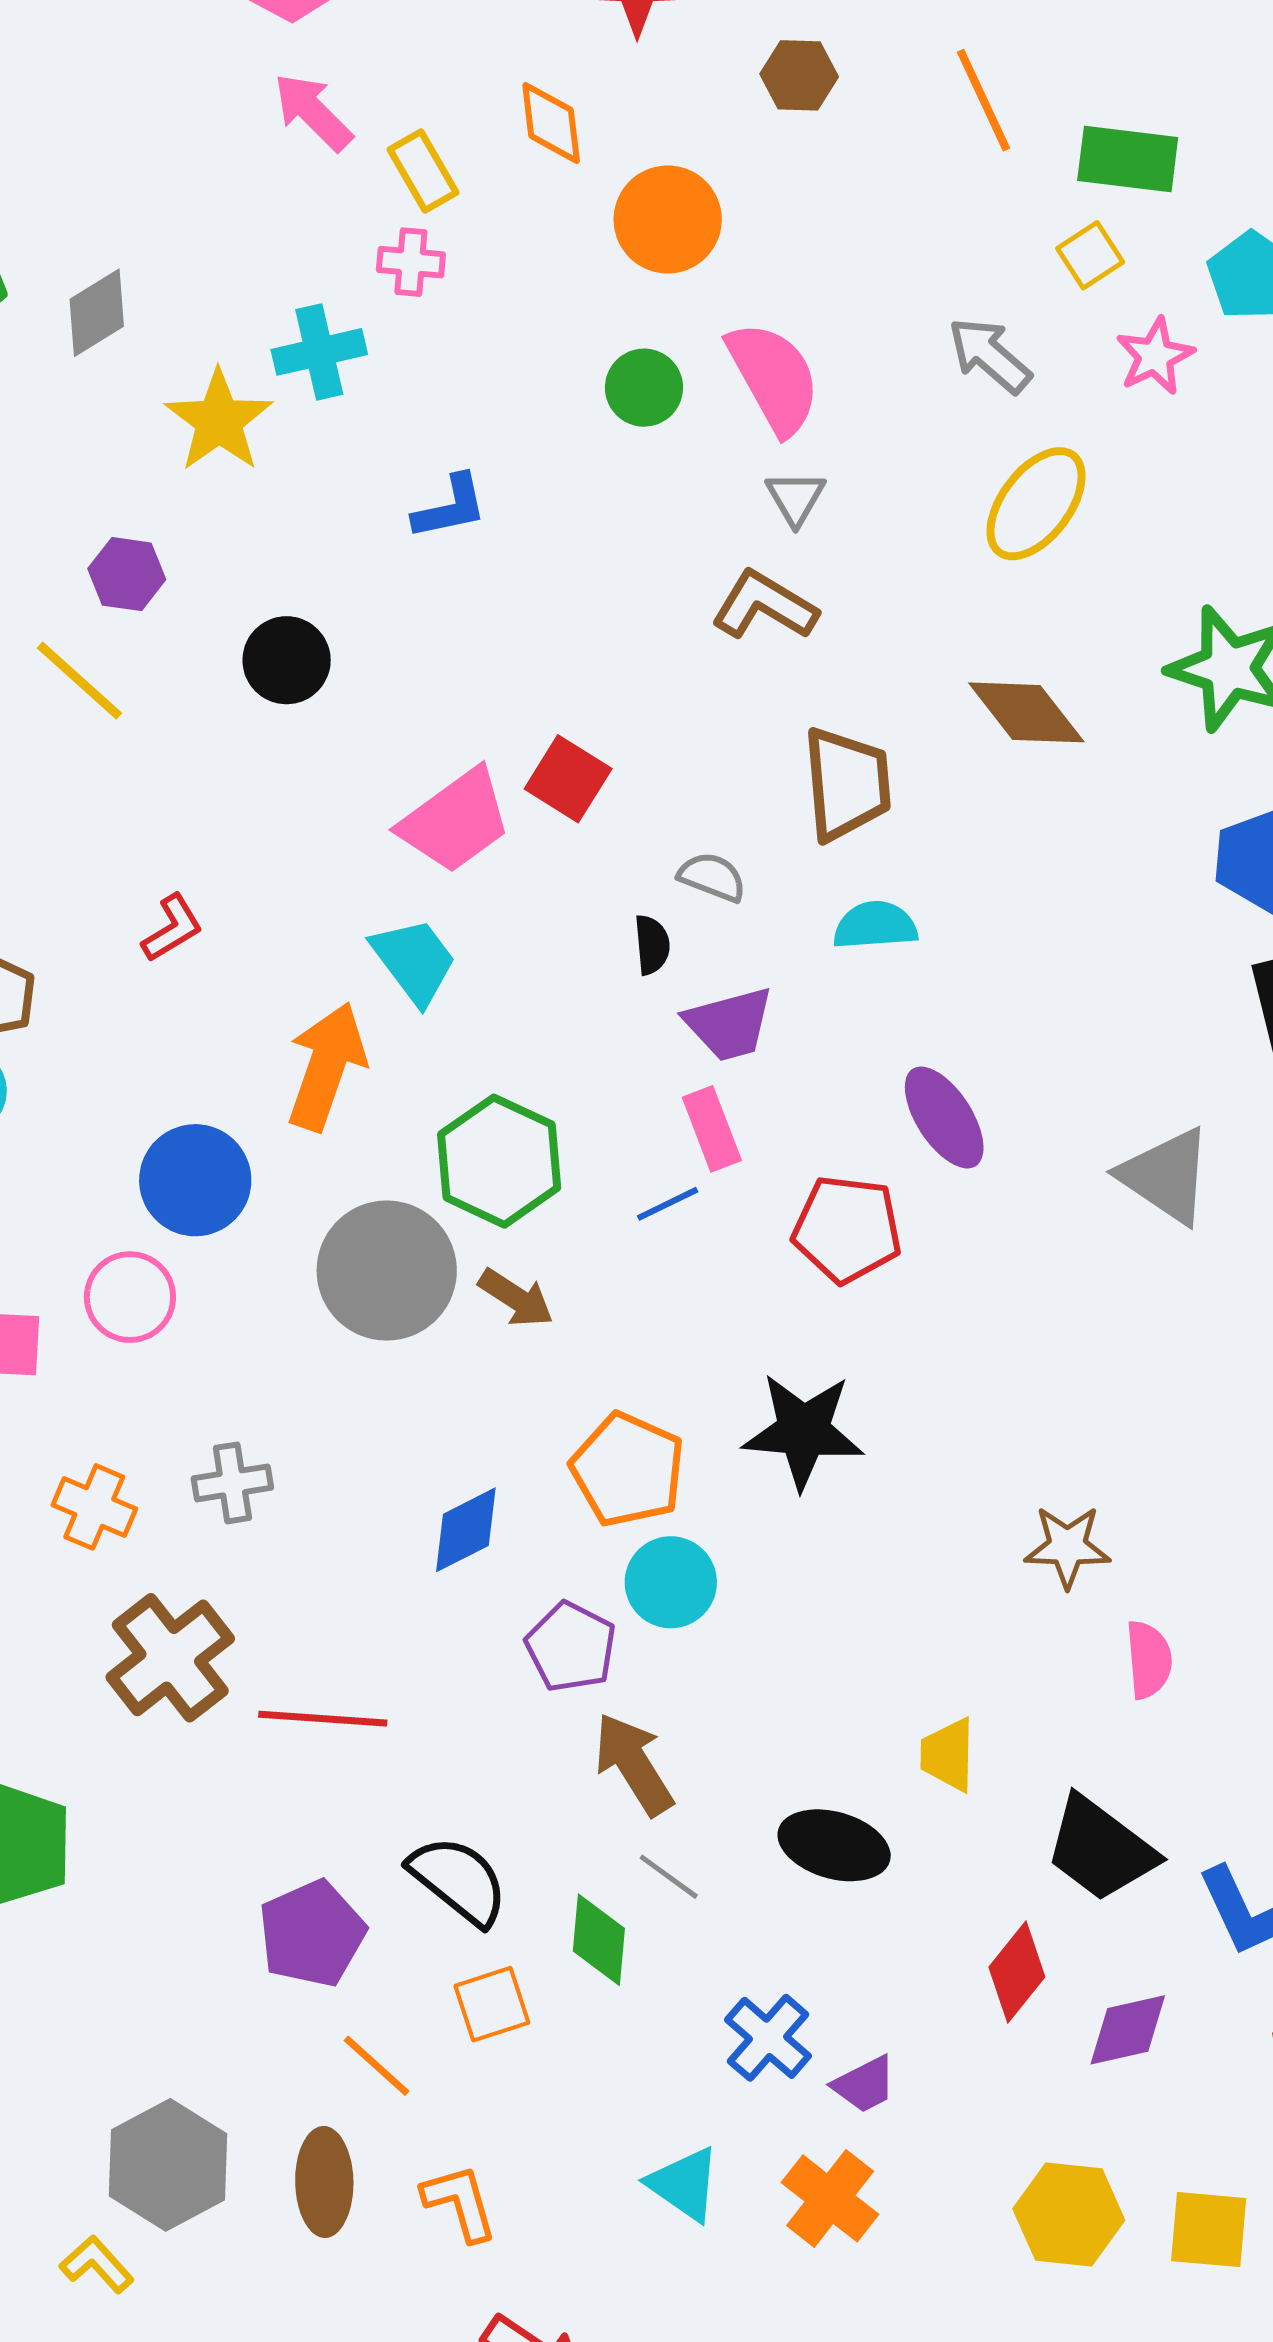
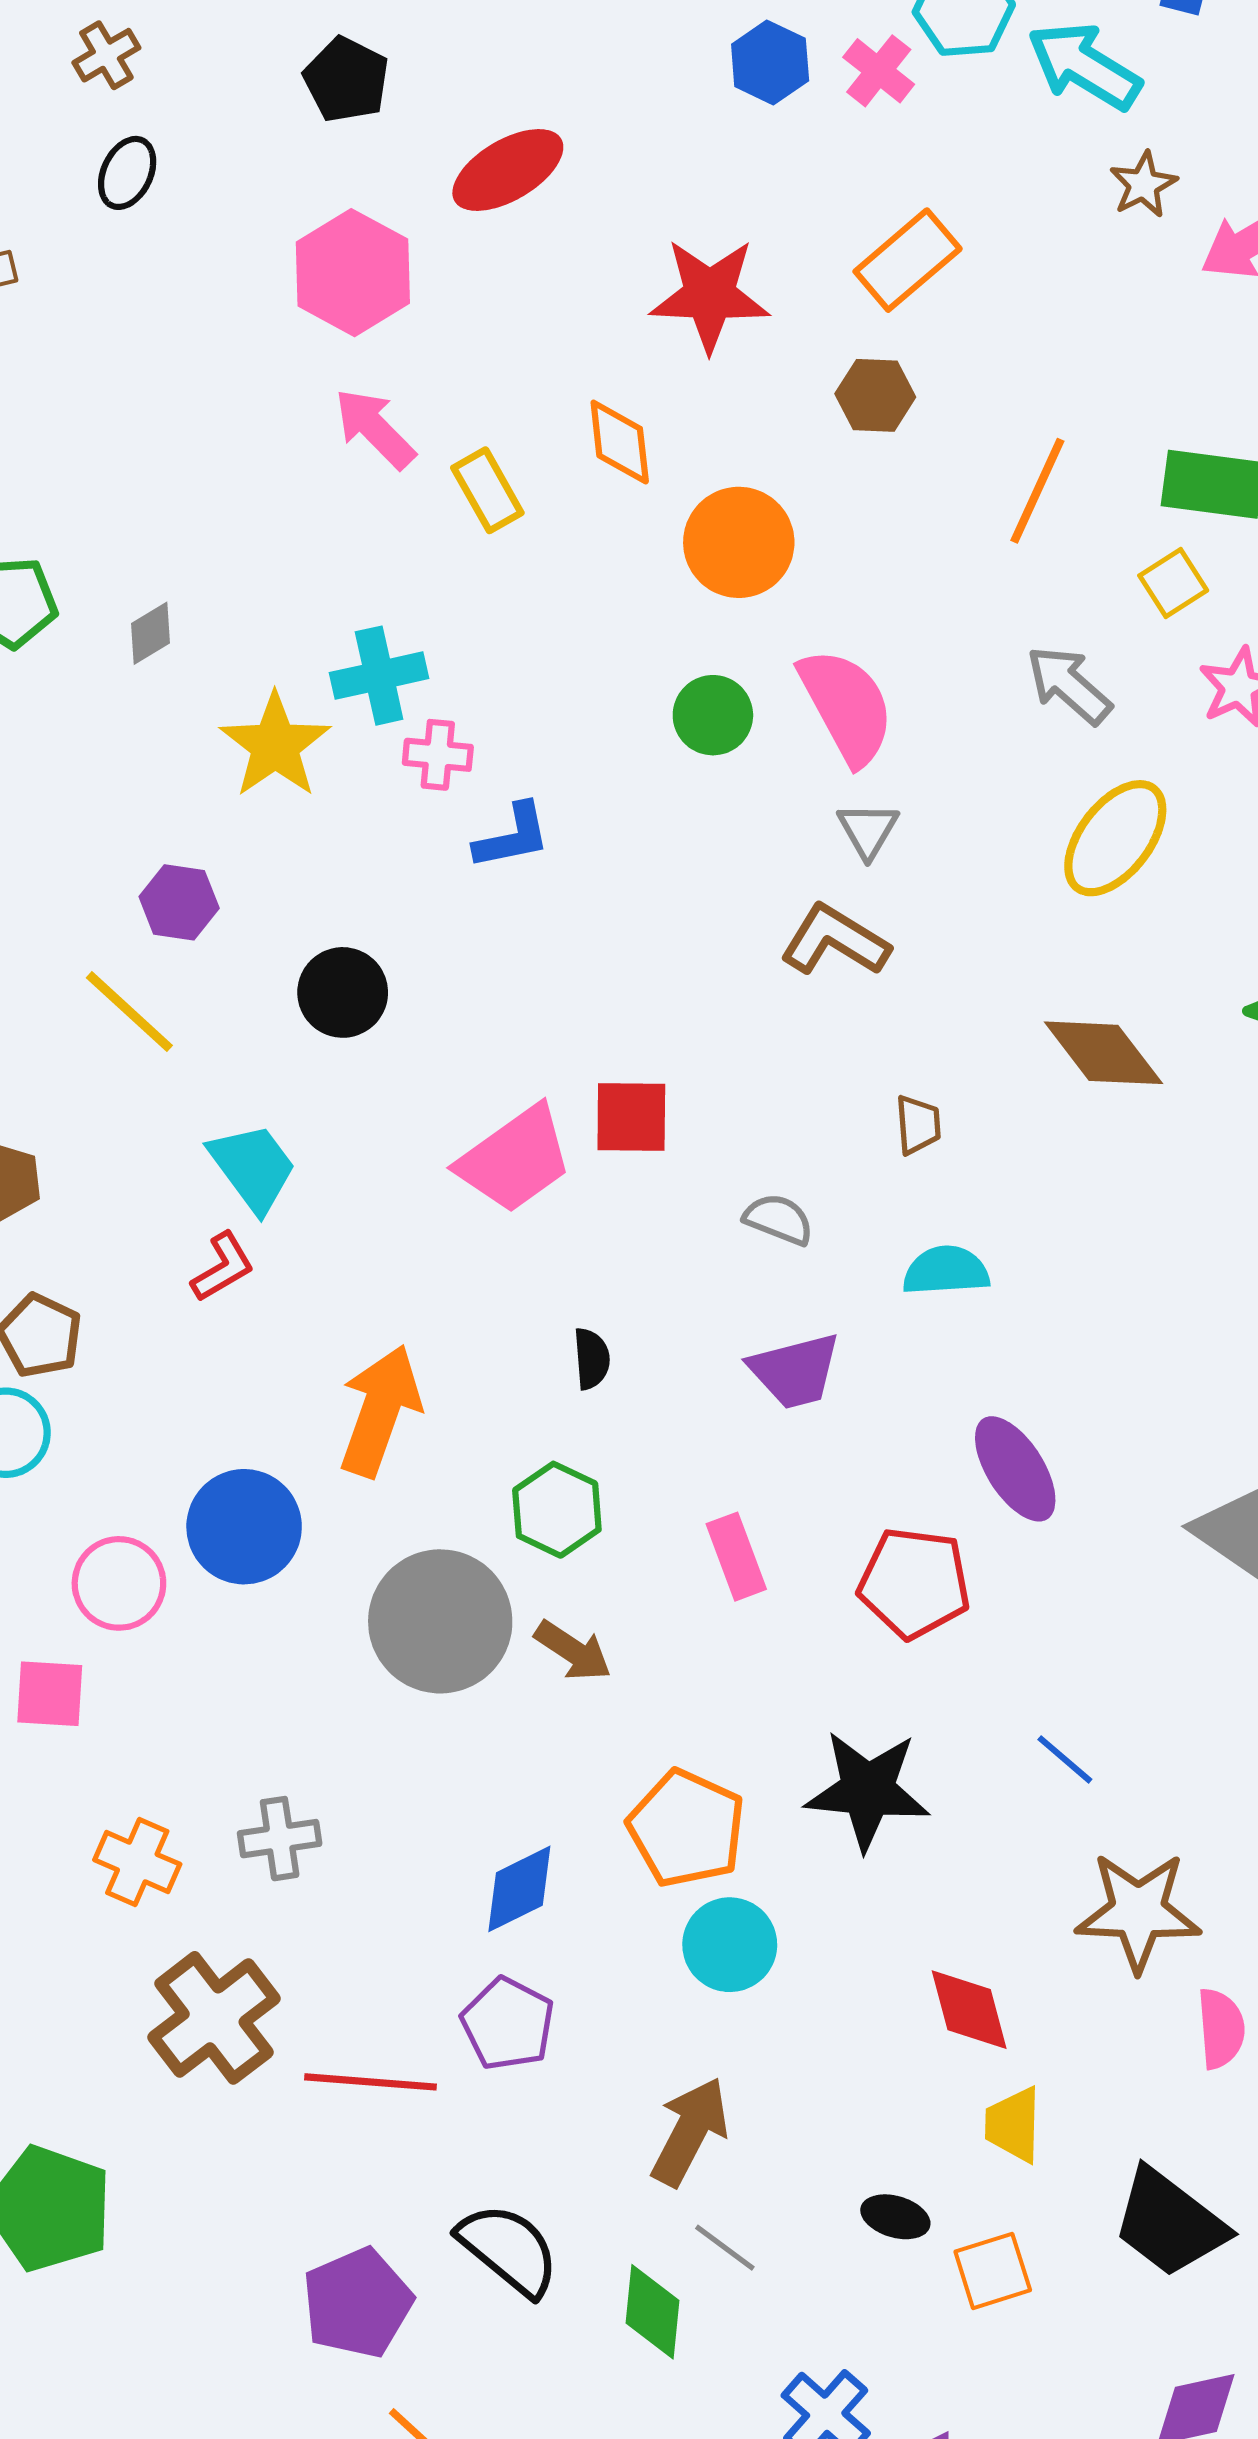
orange line: (983, 100) -> (1037, 491), moved, turned 49
pink cross: (411, 262) -> (438, 755), moved
gray diamond: (97, 313) -> (151, 633), size x0.7
red square: (568, 779) -> (631, 1117), turned -32
brown trapezoid: (847, 784) -> (918, 1125), size x0.5
black semicircle: (652, 945) -> (592, 1359), moved
cyan trapezoid: (414, 961) -> (253, 1167), moved
pink rectangle: (712, 1129) -> (736, 1557), moved
green hexagon: (499, 1161) -> (557, 1510), size x0.7
blue line: (668, 1204) -> (1065, 1759), moved, turned 66
pink circle: (130, 1297) -> (119, 1583), moved
brown star: (1067, 1547) -> (1138, 1912), size x1.4
purple pentagon: (571, 1647) -> (508, 2024), moved
brown arrow: (634, 1764) -> (690, 2131), turned 59
black ellipse: (834, 1845) -> (895, 2217), size x0.6
red diamond: (1017, 1972) -> (969, 2010), moved, turned -54
orange square: (492, 2004) -> (993, 2271), moved

